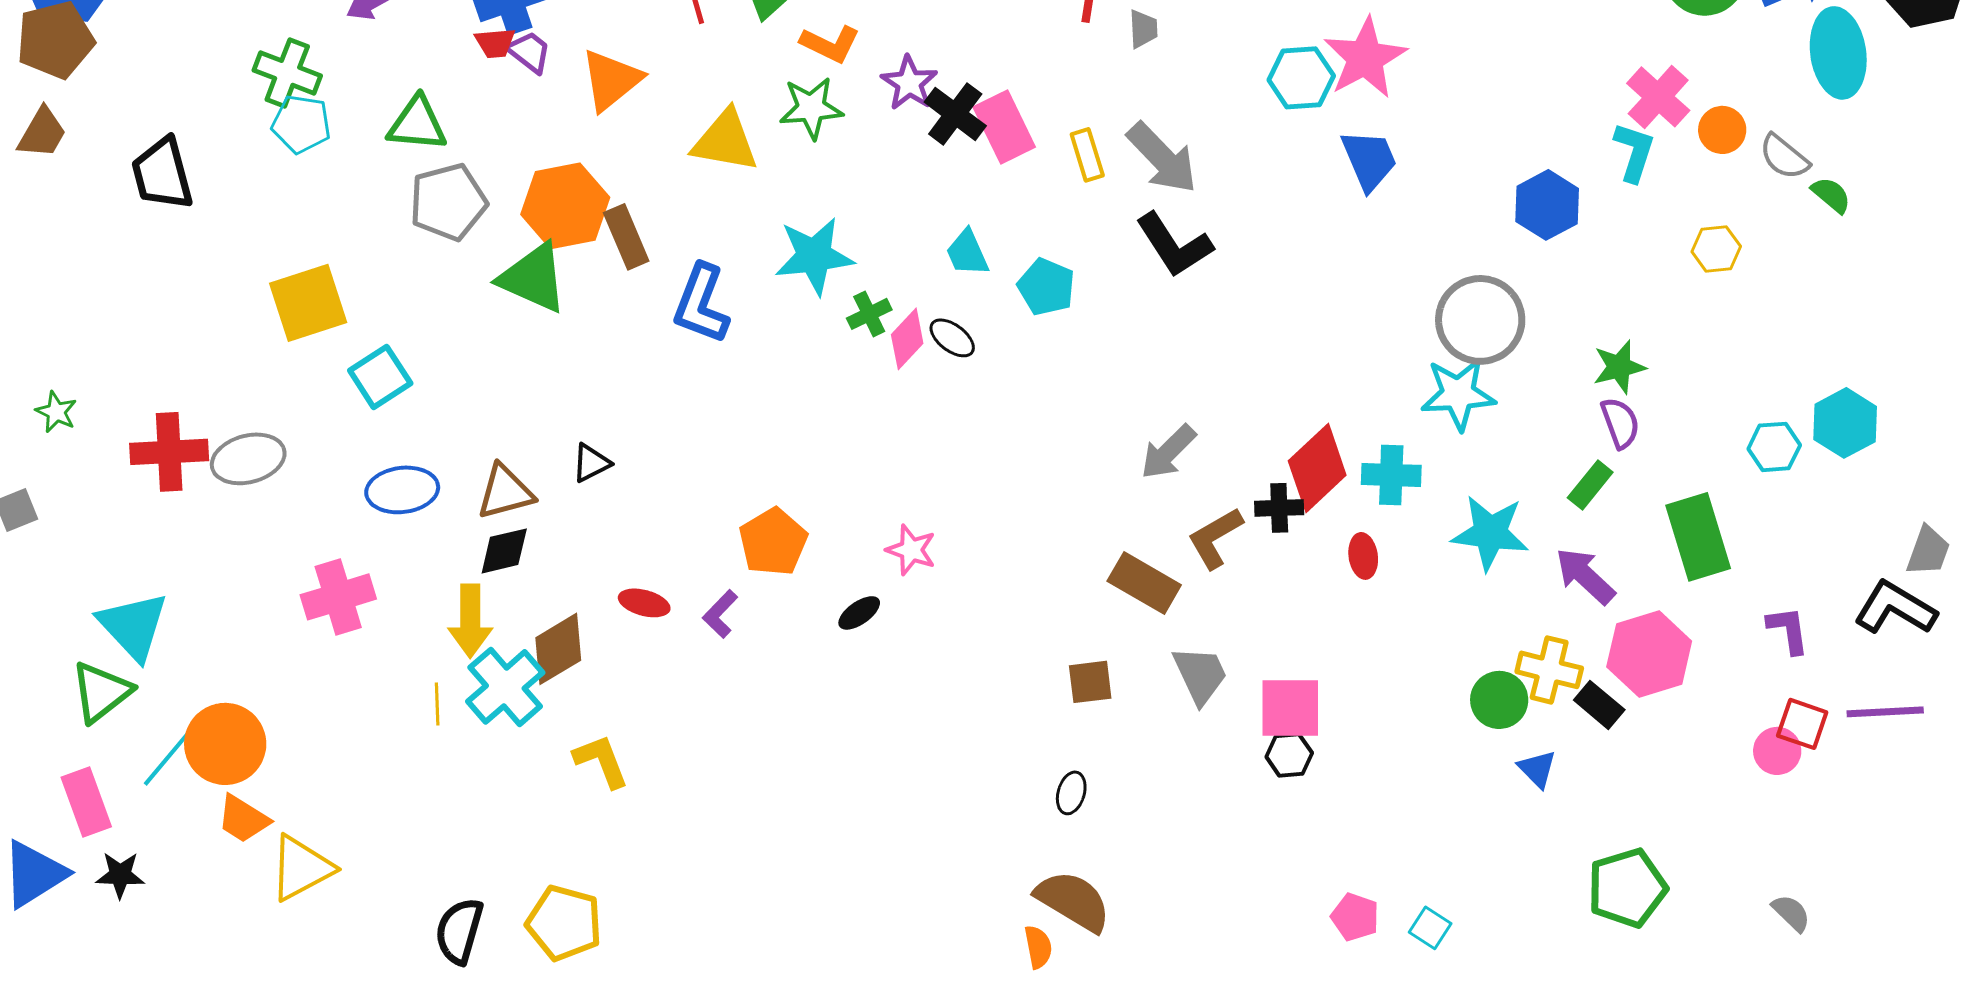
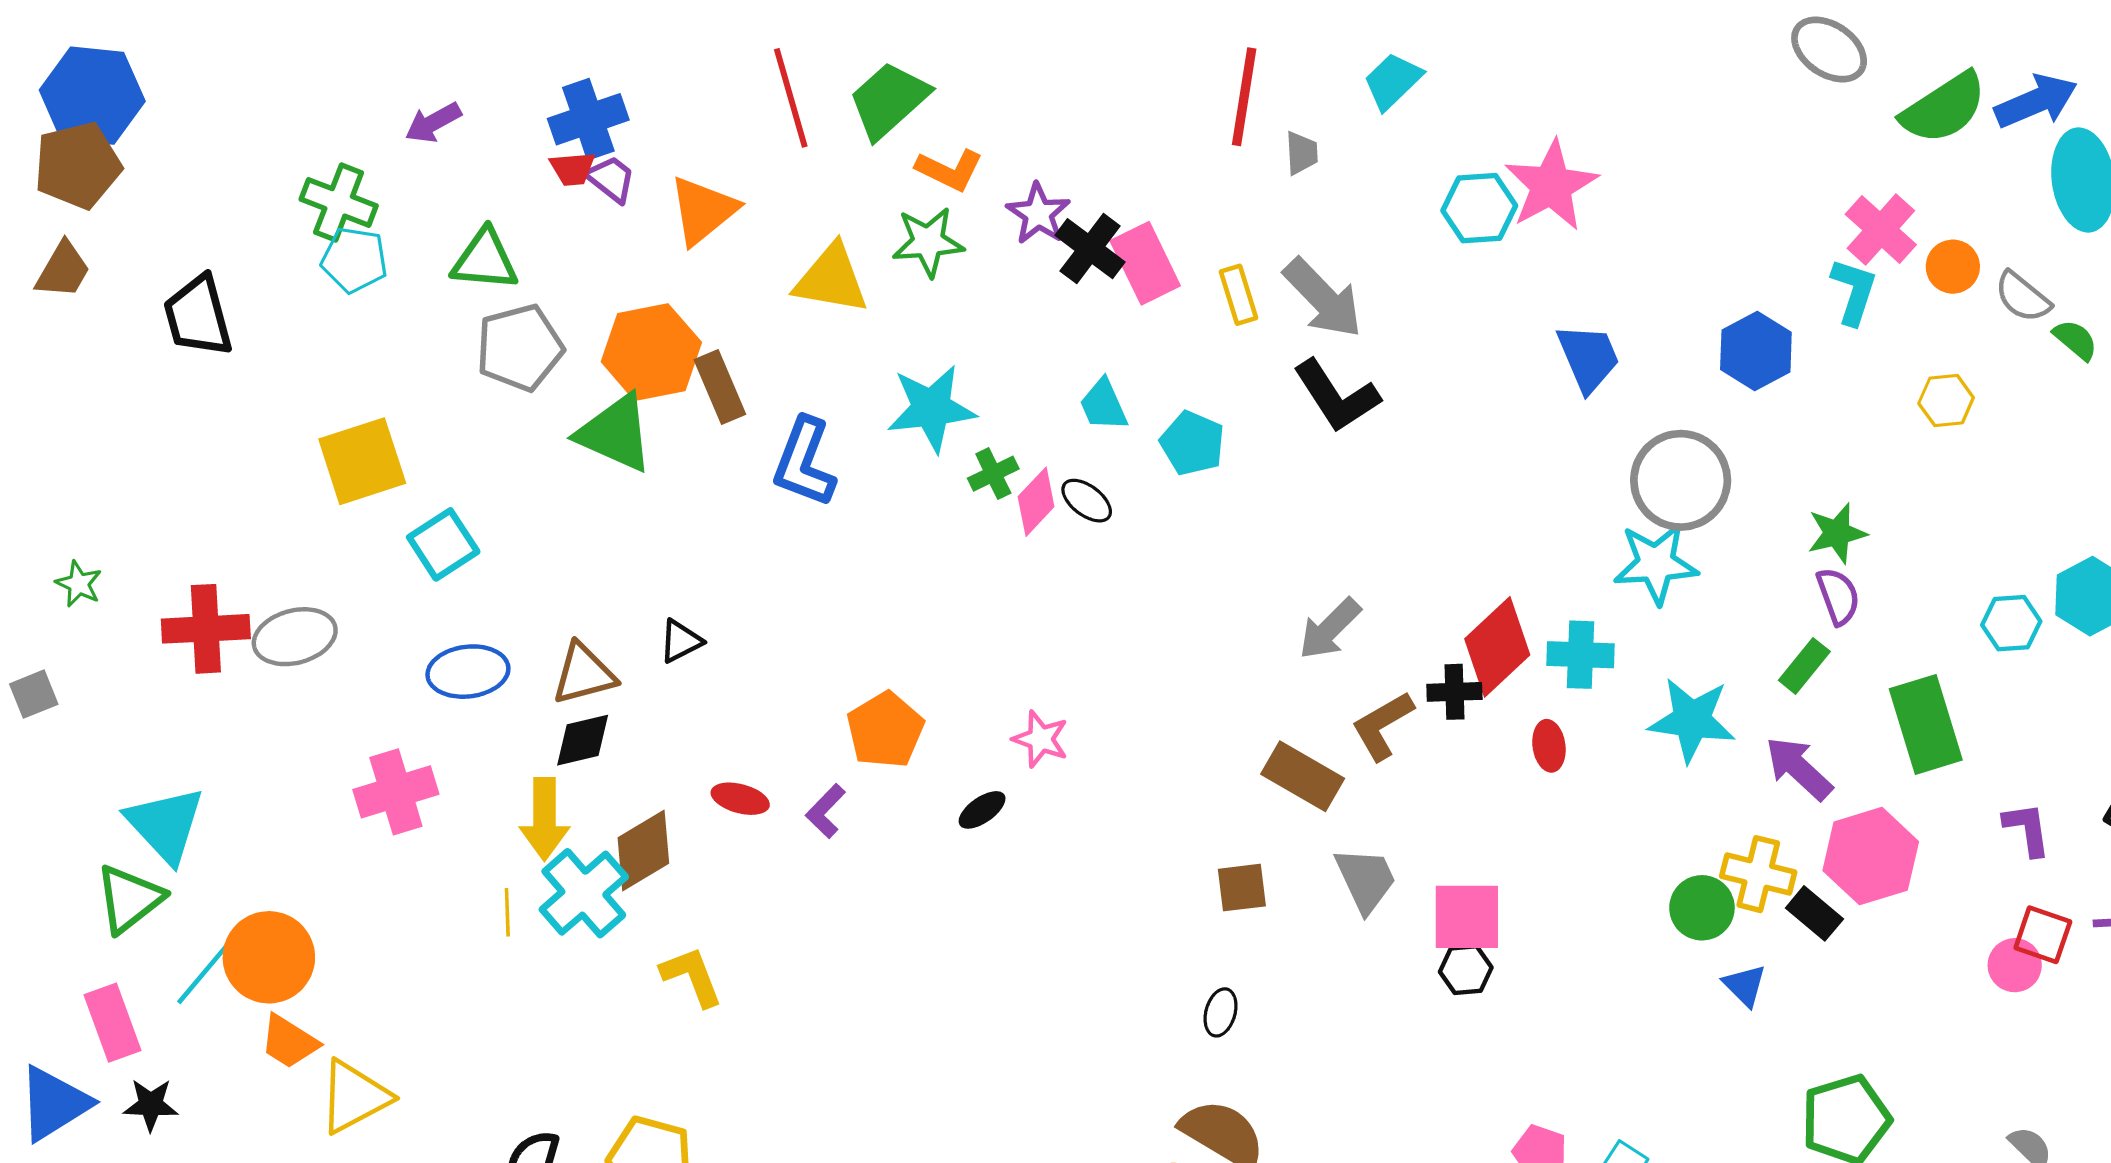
blue trapezoid: (1369, 160) -> (1588, 358), moved

